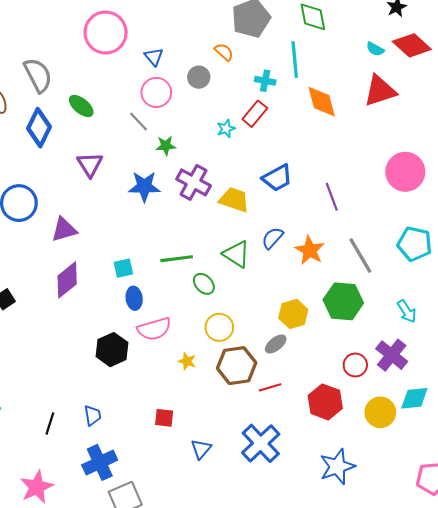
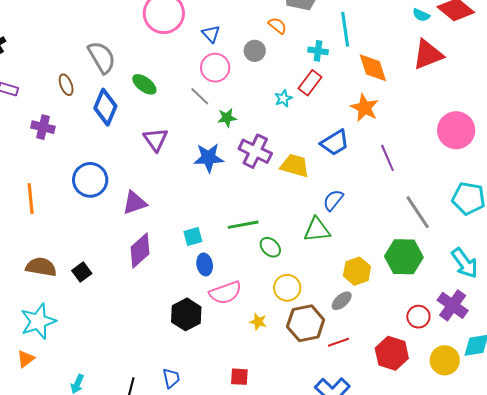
orange star: (310, 250) -> (365, 108), moved
green triangle: (236, 254) -> (317, 230), moved, turned -36
cyan arrow: (407, 311) -> (465, 263), size x1.4

